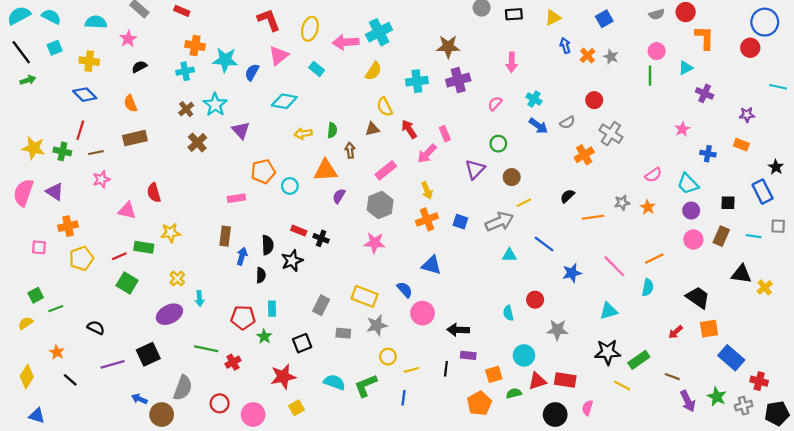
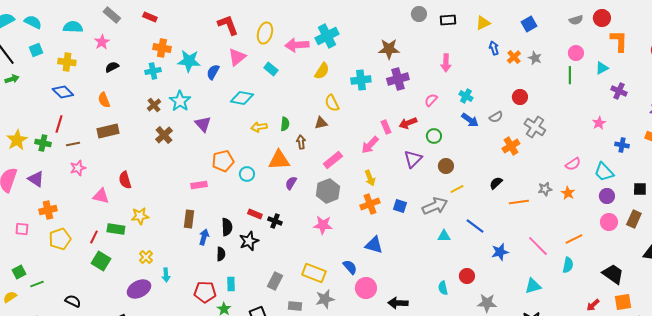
red arrow: (409, 129) -> (408, 123), moved, turned -78
yellow star: (33, 148) -> (17, 140), turned 30
red line: (119, 256) -> (94, 237), turned -40

